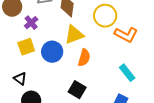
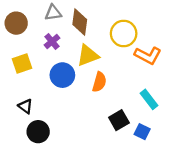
purple cross: (31, 23) -> (52, 42), moved
yellow square: (26, 47) -> (22, 64), moved
black square: (77, 90) -> (119, 120), moved, turned 30

